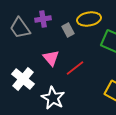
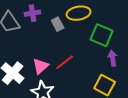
pink triangle: (51, 58) -> (41, 66), moved, turned 30

